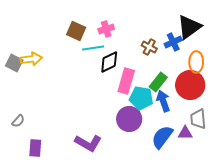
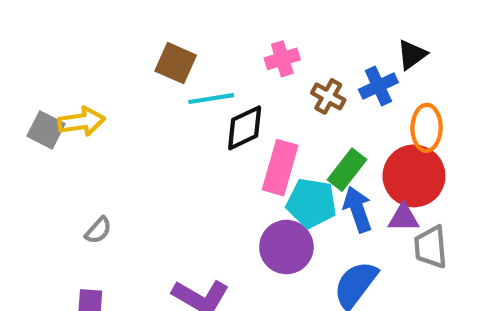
black triangle: (189, 27) -> (412, 55), size x0.6
pink cross: (106, 29) -> (282, 59), moved
gray semicircle: (18, 121) -> (98, 230), moved
purple triangle: (185, 133) -> (404, 218), moved

